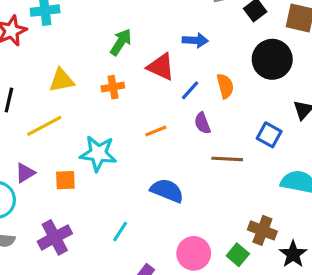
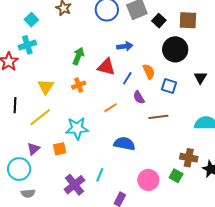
yellow triangle: (62, 80) -> (46, 87), turned -36
blue square: (269, 135) -> (169, 86), moved
purple cross: (55, 237) -> (74, 185), moved

